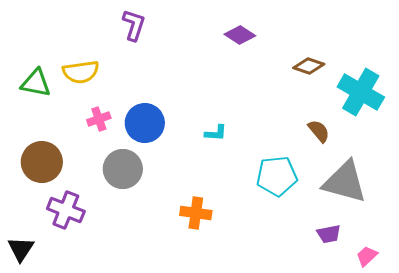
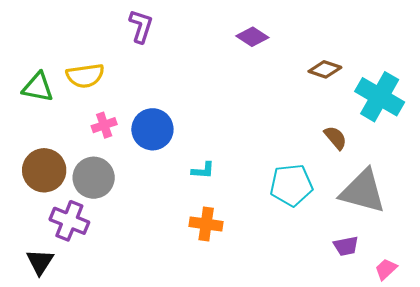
cyan L-shape: (216, 133) -> (203, 170), moved
gray circle: (123, 169) -> (94, 178), moved
black triangle: (21, 249) -> (40, 262), moved

